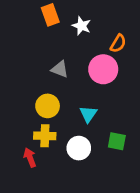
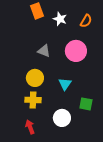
orange semicircle: (118, 43) -> (86, 21), moved
white circle: (79, 148) -> (62, 118), moved
red arrow: (30, 158) -> (30, 127), moved

